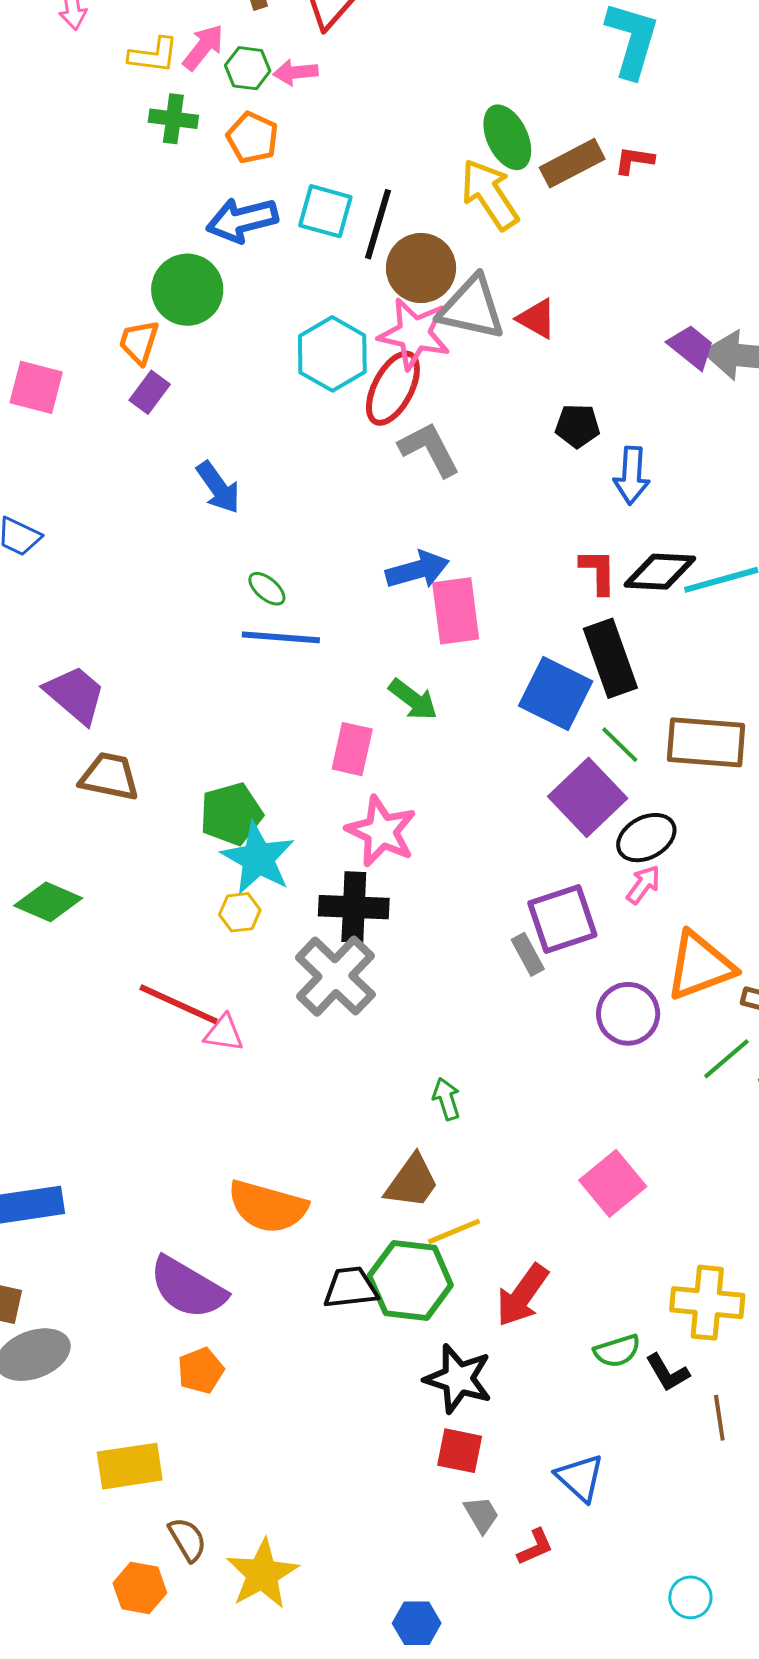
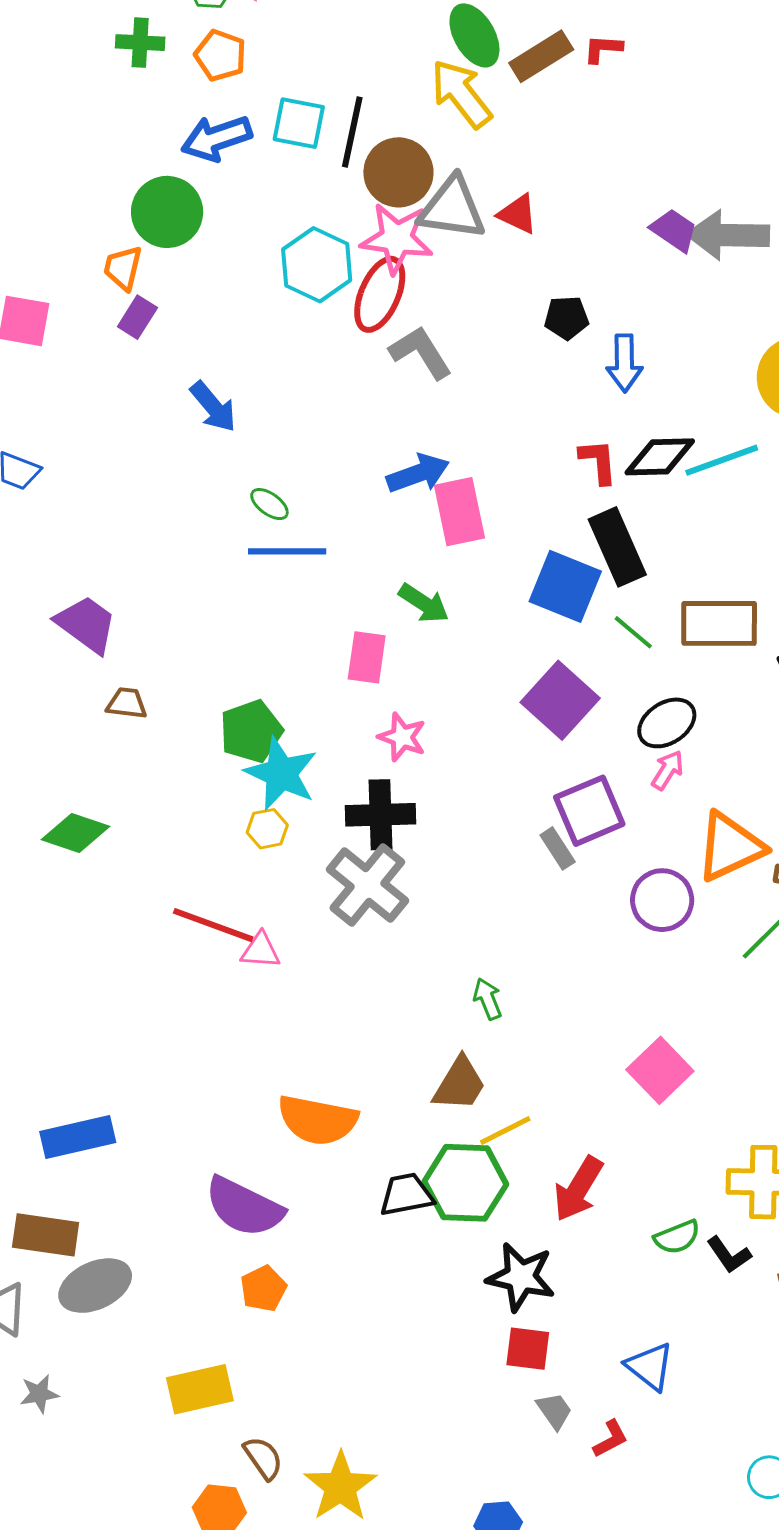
brown trapezoid: (109, 777) -> (127, 703), size x0.7
purple square: (588, 797) -> (560, 700), moved
pink star: (381, 831) -> (402, 737), size x0.7

